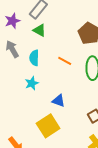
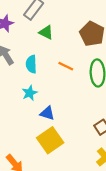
green triangle: (39, 30) -> (46, 32), moved
blue triangle: (59, 101) -> (47, 113), moved

